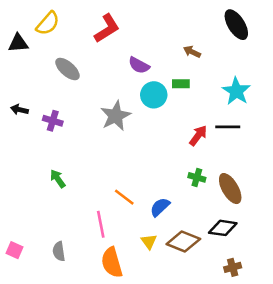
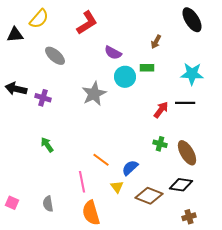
brown arrow: (192, 52) -> (156, 42), turned -88
cyan star: (236, 91) -> (192, 74), turned -30
black arrow: (19, 110) -> (16, 89), size x1.5
yellow triangle: (149, 242) -> (117, 187), moved

